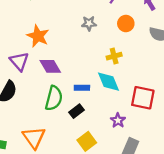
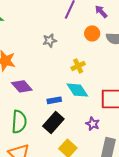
orange circle: (126, 24) -> (92, 33), moved
green semicircle: (54, 98) -> (19, 122), moved
black rectangle: (76, 111) -> (53, 123), size x1.5

